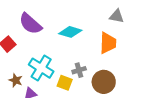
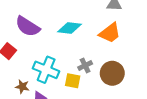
orange trapezoid: (108, 43) -> (110, 33), turned 60

